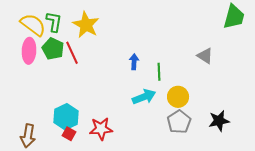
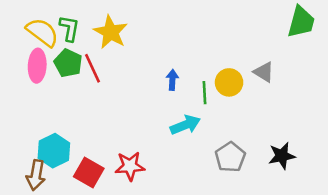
yellow circle: (178, 97) -> (229, 82), moved
cyan hexagon: (66, 117) -> (54, 151), moved
red square: (69, 134) -> (89, 173), size x1.6

